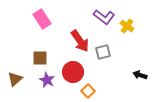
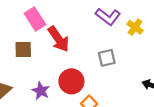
red arrow: (80, 41) -> (58, 39), moved
brown square: (40, 58) -> (23, 50), moved

